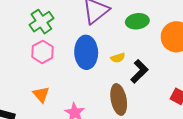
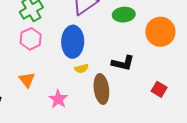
yellow semicircle: (118, 58) -> (81, 68), moved
black L-shape: (139, 71) -> (123, 63), turned 55

